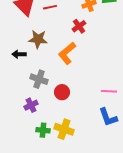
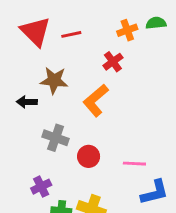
pink line: (109, 91) -> (134, 164), moved
purple cross: (31, 105) -> (41, 187), moved
blue L-shape: (108, 117) -> (155, 192), turned -85

